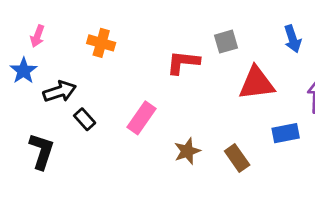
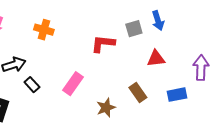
blue arrow: (293, 39) -> (158, 21), moved
red triangle: (256, 83) -> (156, 59), size x0.7
brown rectangle: (237, 158) -> (138, 93), moved

